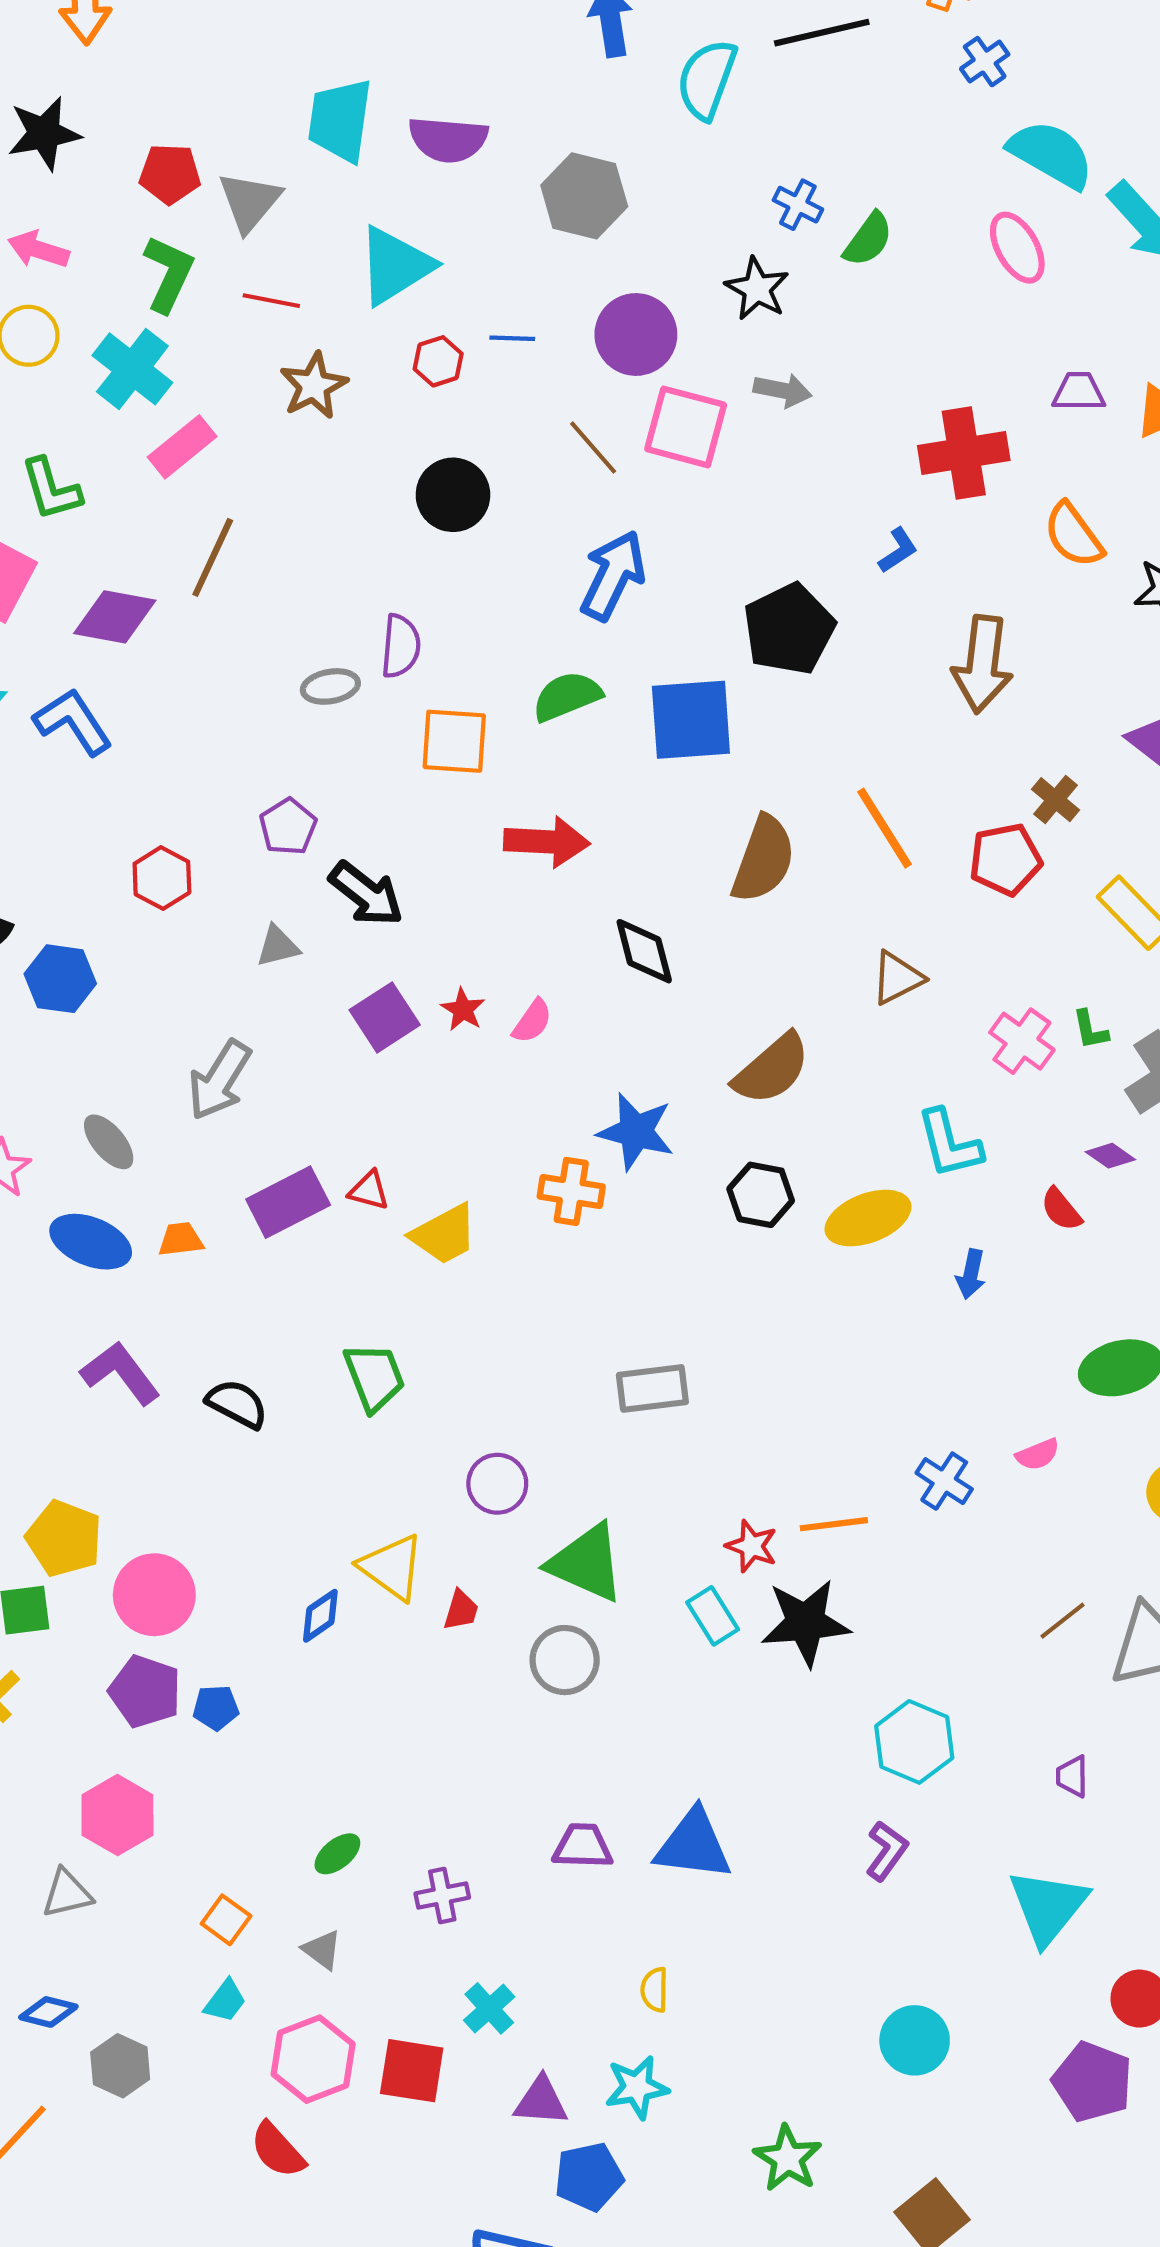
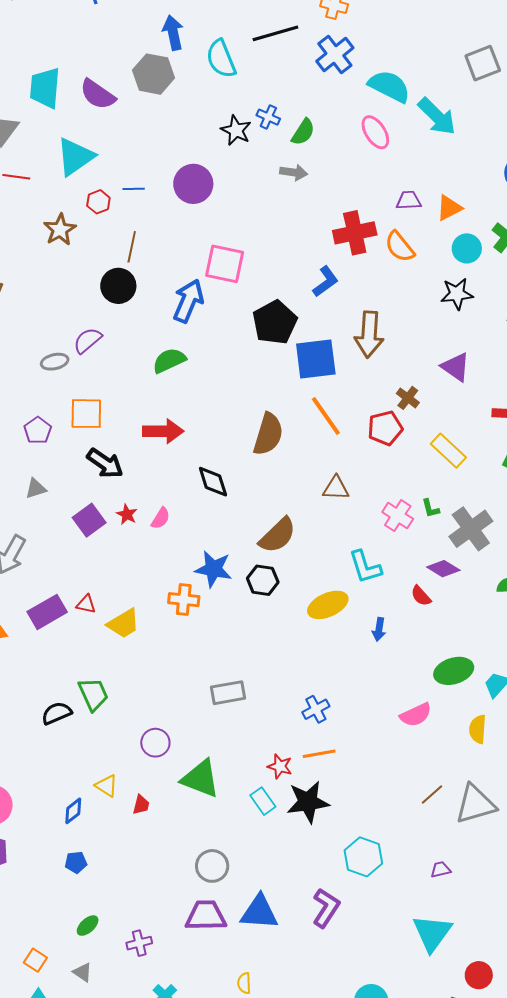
blue cross: (985, 62) -> (335, 54), moved, size x1.6
cyan semicircle: (707, 79) -> (221, 59), turned -39
purple semicircle: (448, 139) -> (98, 94), turned 33
gray hexagon: (584, 196) -> (154, 74), moved
black star: (757, 289) -> (236, 130), moved
brown star: (314, 386) -> (60, 230), moved
gray arrow: (783, 390) -> (294, 172), moved
pink square: (686, 427) -> (225, 264), moved
brown line: (593, 447) -> (132, 247), moved, turned 56
black circle: (453, 495) -> (118, 286), moved
orange semicircle: (1073, 535) -> (400, 247), moved
blue L-shape: (898, 550) -> (325, 282), size x1.4
purple semicircle: (401, 646) -> (88, 340), turned -132
blue square: (691, 720) -> (316, 359), moved
orange square: (454, 741) -> (86, 414), moved
black arrow: (366, 894) -> (105, 463), moved
brown triangle: (897, 978) -> (336, 488), turned 32
purple diamond: (1110, 1156) -> (443, 569), size x1.4
black hexagon: (761, 1195) -> (263, 580), moved
black semicircle: (237, 1404) -> (57, 713), moved, turned -48
pink semicircle: (1038, 1454) -> (416, 715), size x1.5
blue cross: (944, 1481) -> (316, 709), moved, turned 32
yellow triangle: (392, 1567) -> (107, 786), size x0.7
gray circle: (565, 1660) -> (212, 866), moved
blue pentagon: (216, 1708) -> (76, 862), moved
purple trapezoid: (1072, 1776) -> (441, 870), turned 80
purple trapezoid: (583, 1846) -> (206, 916), size x1.4
purple L-shape: (887, 1851) -> (326, 908), moved, size x1.4

